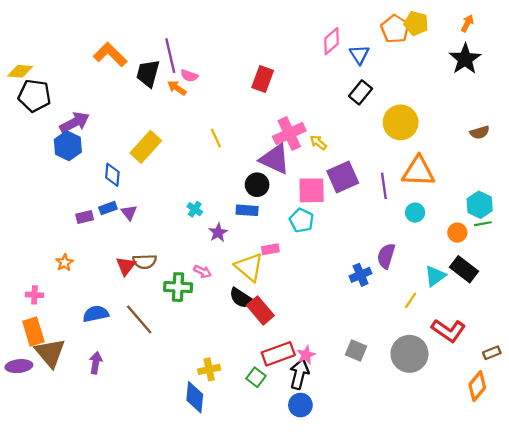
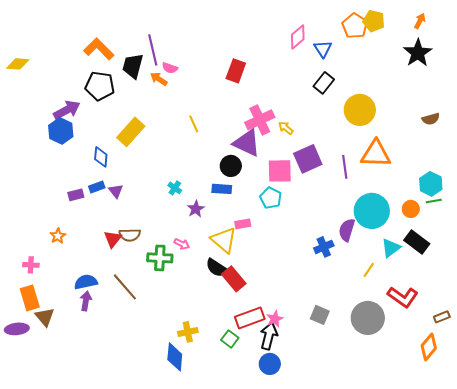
black pentagon: (34, 96) -> (100, 86), moved
cyan circle: (415, 213) -> (372, 211), moved, size x2.0
brown triangle: (50, 353) -> (45, 317), size x0.7
purple arrow: (96, 363) -> (86, 301), moved

